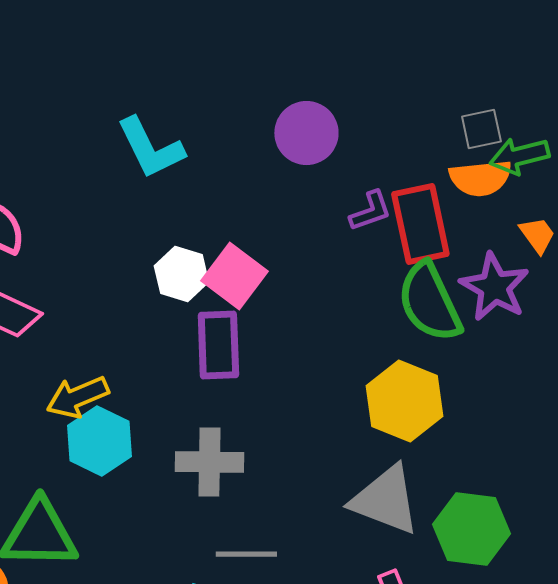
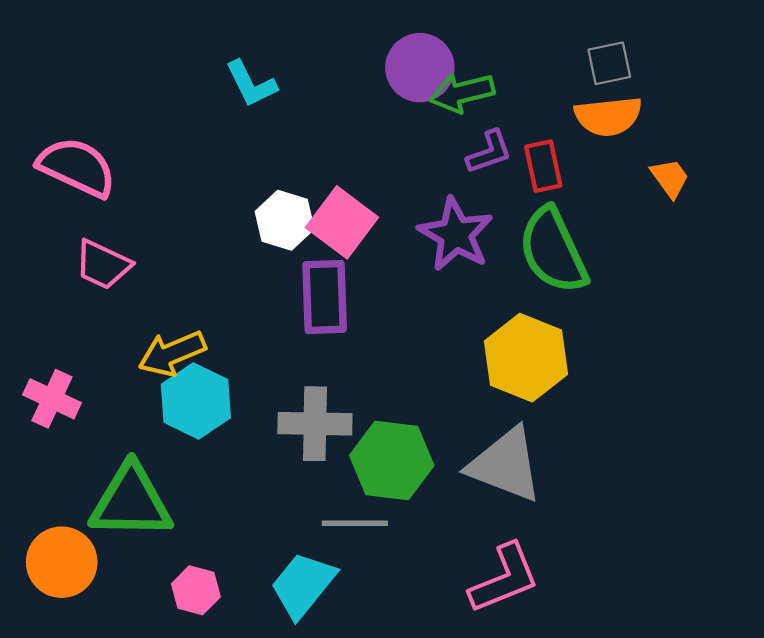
cyan L-shape: (150, 148) -> (251, 84), size x0.7
green arrow: (519, 156) -> (462, 93), moved
red rectangle: (420, 224) -> (543, 166), size x0.6
purple star: (494, 287) -> (456, 234), moved
green hexagon: (471, 529) -> (392, 460), moved

